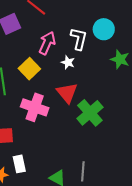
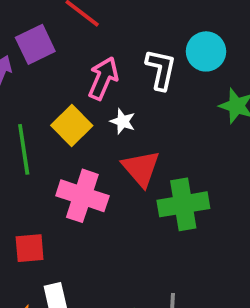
white star: (68, 62) -> (123, 121), moved
green cross: (90, 113) -> (183, 204), turned 32

